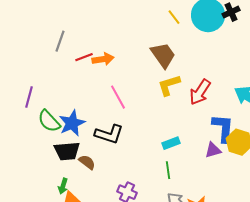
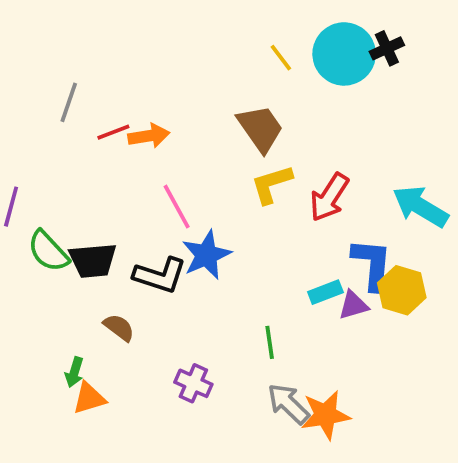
blue star: (72, 123) -> (206, 255), moved
cyan rectangle: (171, 143) -> (325, 292), moved
black trapezoid: (67, 151) -> (93, 260), moved

